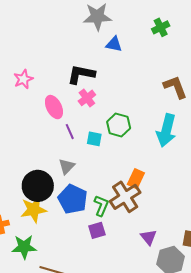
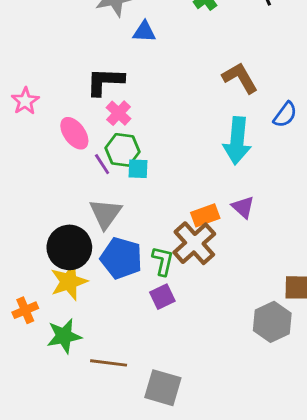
green hexagon: (119, 125) -> (122, 150), moved
gray triangle: (67, 166) -> (105, 214), size x1.4
orange rectangle: (136, 179) -> (205, 215), turned 54
purple triangle: (149, 237) -> (243, 207), moved

